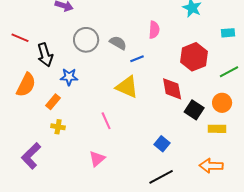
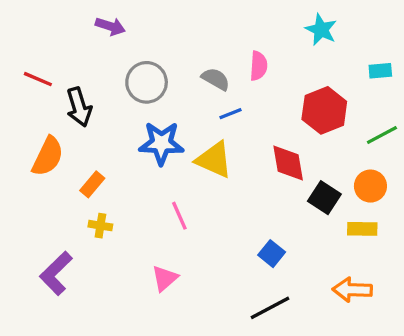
gray semicircle: (118, 43) -> (216, 79), moved
blue star: (69, 77) -> (161, 143), moved, size x1.5

